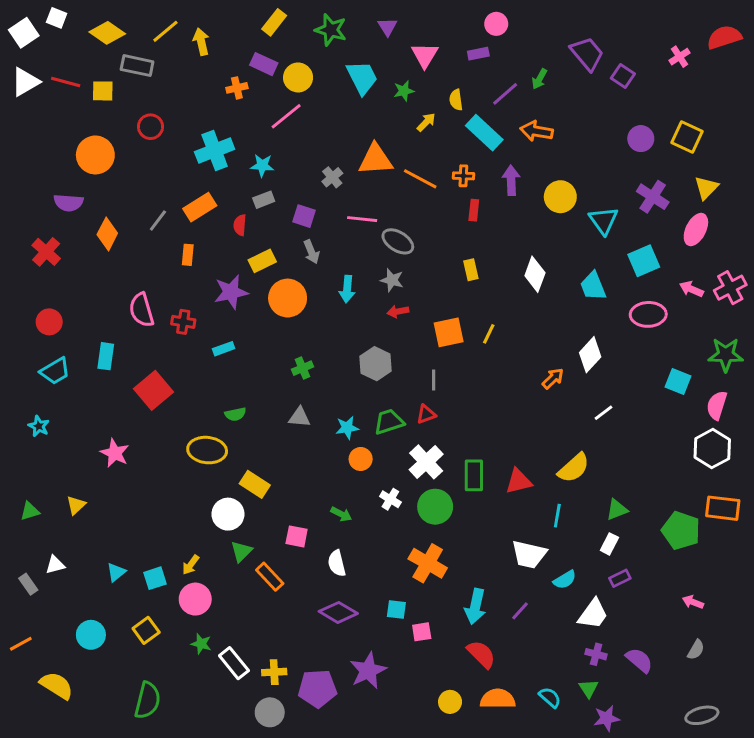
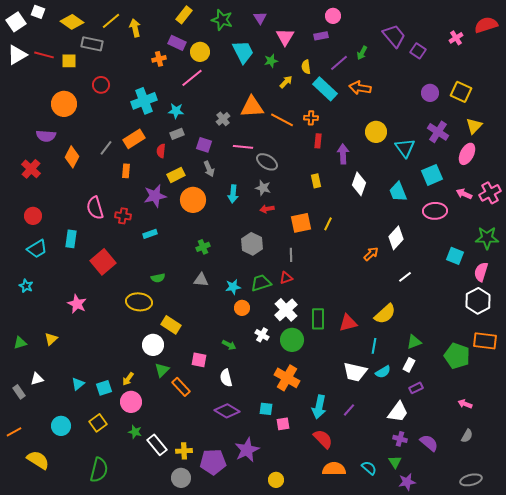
purple arrow: (511, 180) -> (343, 154), moved
cyan semicircle: (565, 580) -> (383, 372), moved
yellow circle: (450, 702) -> (276, 480), moved

